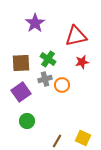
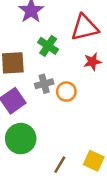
green cross: (48, 59) -> (48, 46), moved
green circle: (27, 121) -> (21, 139), size x1.5

